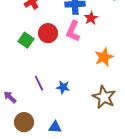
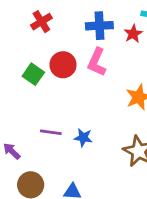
red star: (91, 18) -> (133, 34), moved
purple line: (39, 83) -> (51, 132), turned -56

